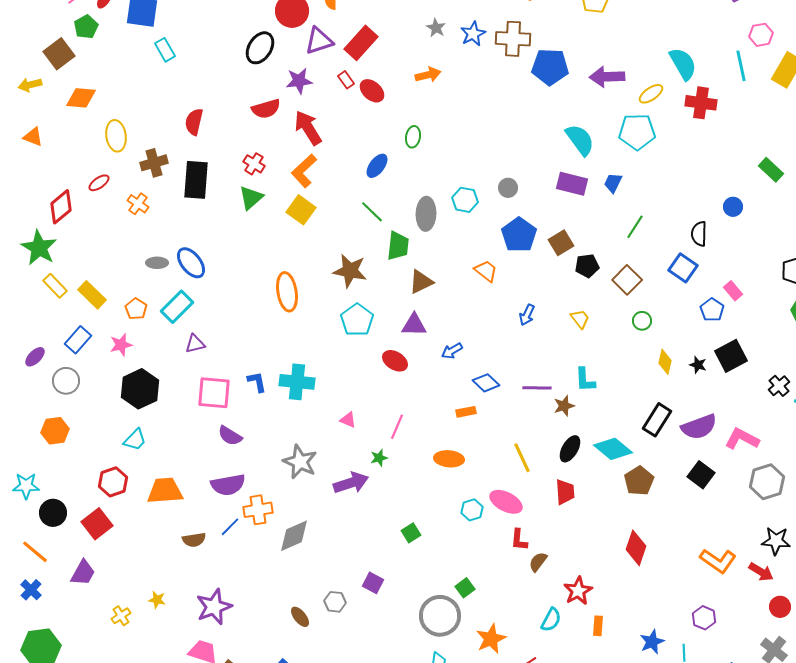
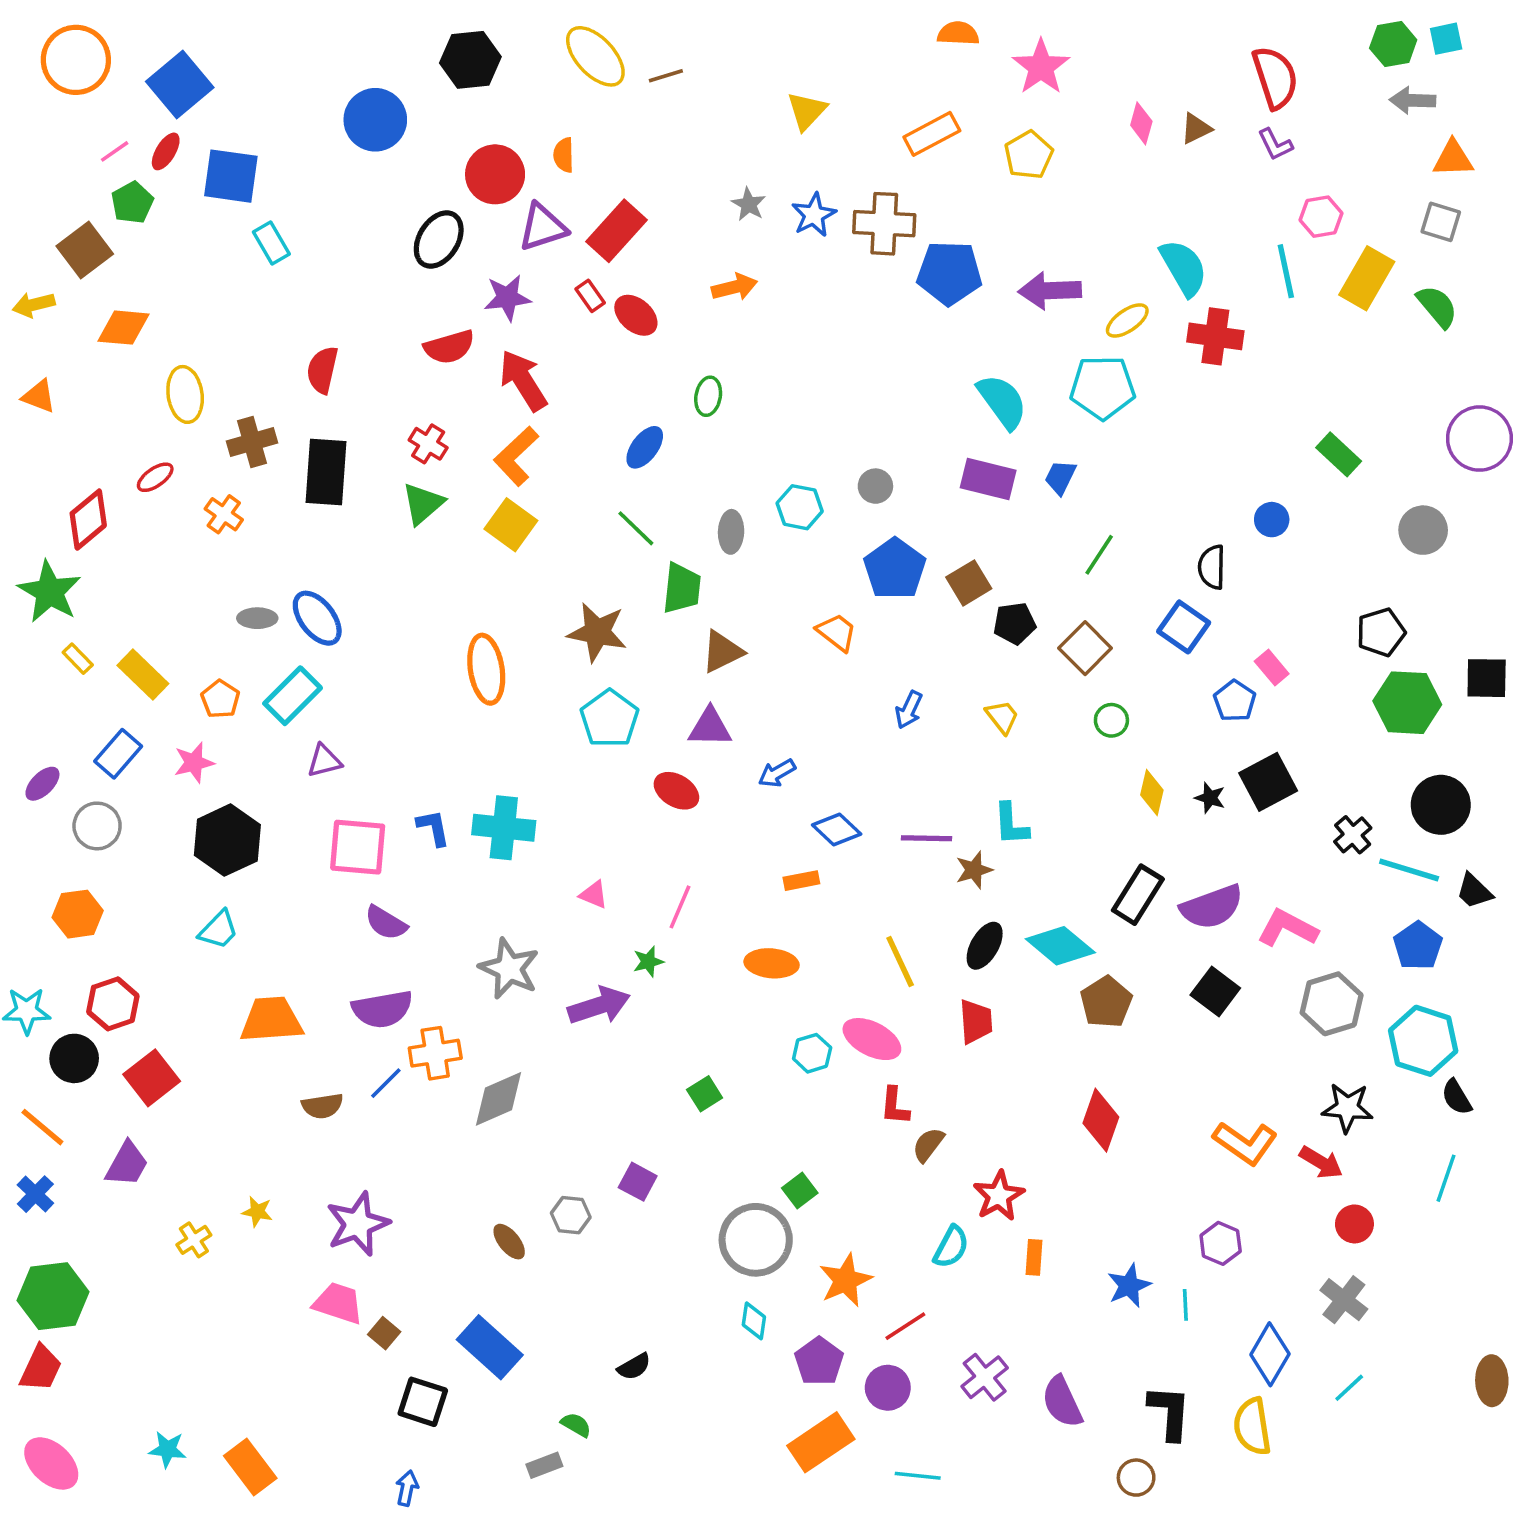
gray ellipse: (426, 214) -> (731, 532), size x0.7
yellow rectangle: (55, 286) -> (78, 659), size x0.7
red hexagon: (113, 482) -> (113, 1004), moved

